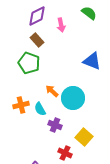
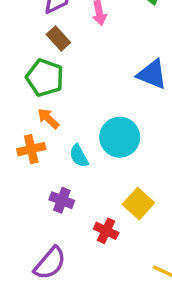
orange arrow: (52, 91) -> (48, 119), moved
cyan semicircle: (40, 109) -> (79, 156), moved
purple cross: (55, 125) -> (62, 200), moved

